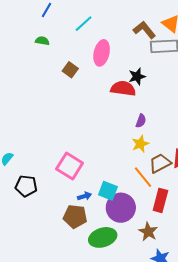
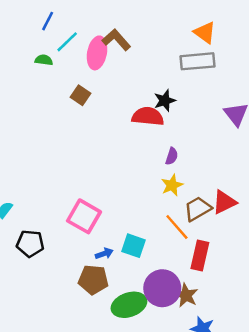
cyan line: (84, 24) -> (67, 42), moved
brown L-shape: (144, 30) -> (116, 40), moved
pink ellipse: (102, 53) -> (97, 53), moved
purple circle: (121, 208) -> (162, 288), moved

